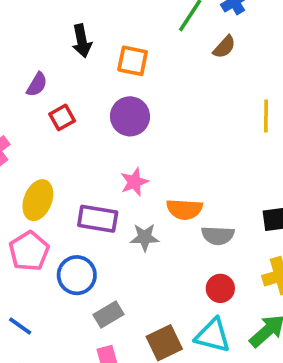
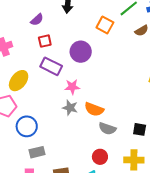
orange square: (133, 61) -> (105, 25), moved
purple rectangle: (98, 219) -> (51, 66), moved
gray star: (145, 237) -> (70, 108), moved

